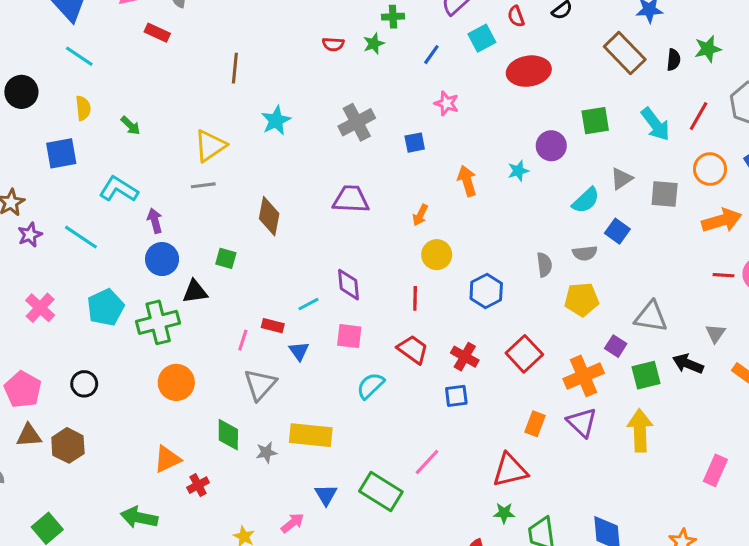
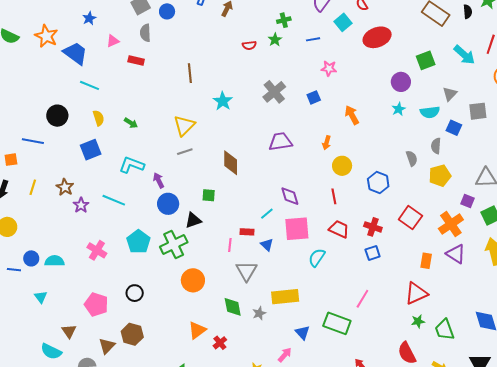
blue line: (431, 55) -> (313, 39), turned 56
cyan star: (518, 171) -> (399, 109), moved
gray square: (665, 194) -> (478, 111), moved
cyan semicircle: (586, 200) -> (430, 112), turned 48
gray semicircle: (585, 253) -> (436, 146), turned 112
pink square: (349, 336) -> (297, 229), size x1.5
brown triangle: (29, 435) -> (107, 346), moved, turned -30

